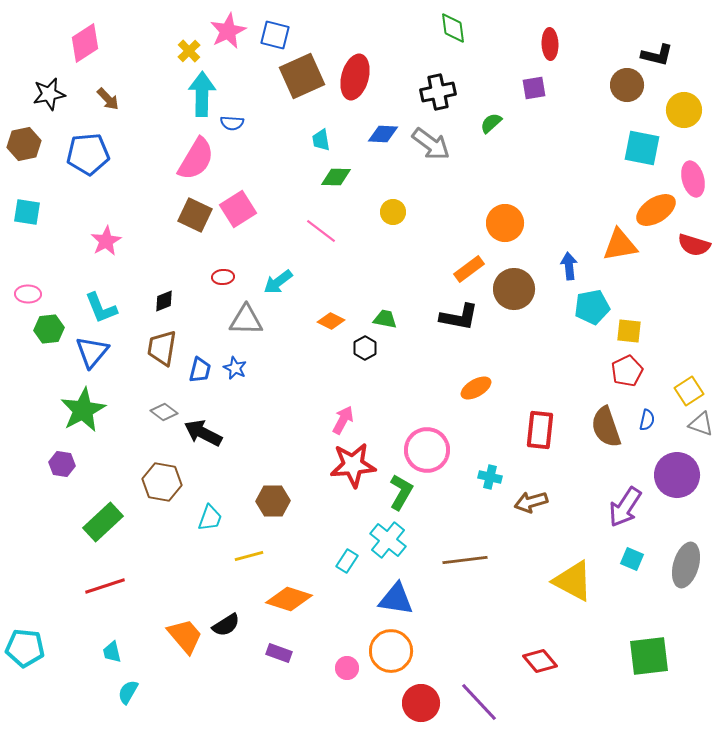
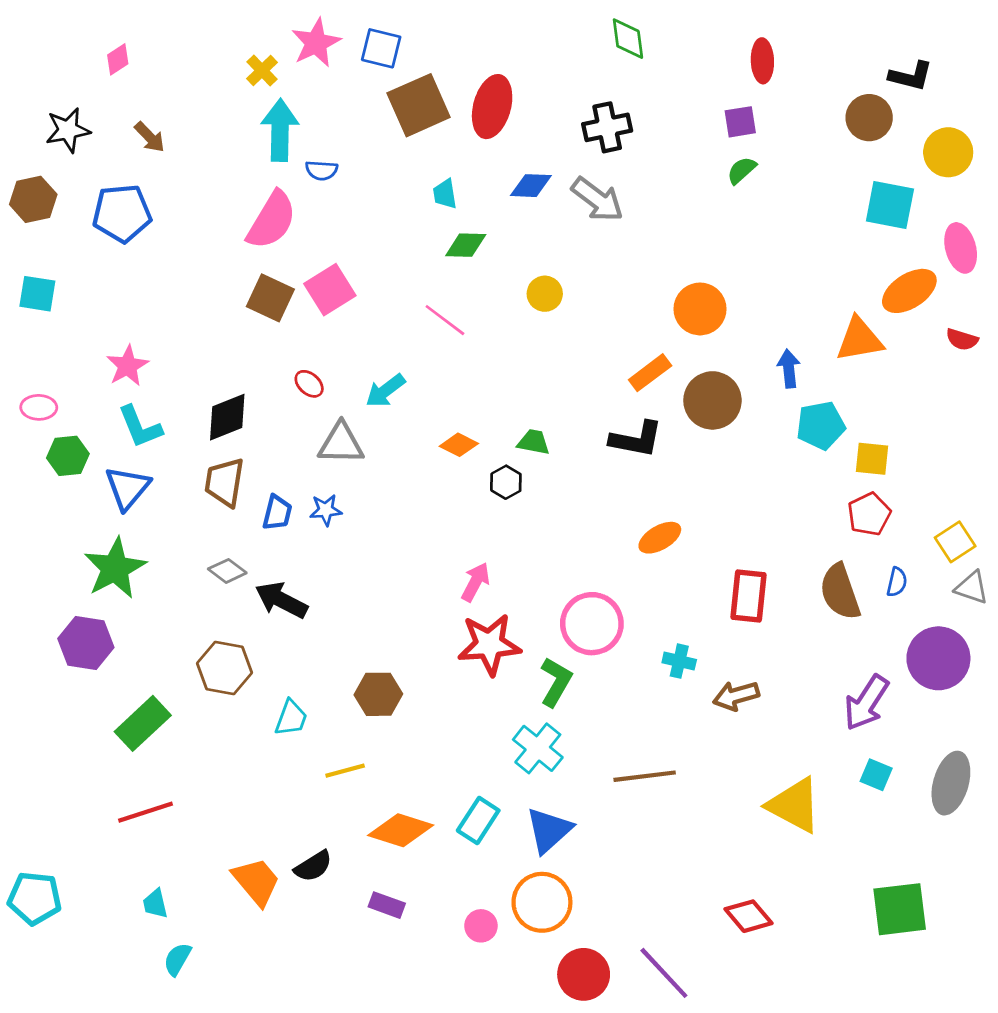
pink diamond: (85, 43) -> (118, 59), size x0.6
green semicircle: (491, 123) -> (742, 170), moved
pink star: (106, 241) -> (127, 366), moved
red semicircle: (694, 245) -> (962, 339), size x0.7
red ellipse: (223, 277) -> (309, 384), turned 45
black diamond: (164, 301) -> (227, 417), size x1.6
blue star: (235, 368) -> (326, 510), turned -30
purple hexagon: (62, 464) -> (86, 643), size x1.5
cyan rectangle: (347, 561) -> (478, 820), moved, size x1.4
blue triangle: (396, 599) -> (549, 830), turned -51

